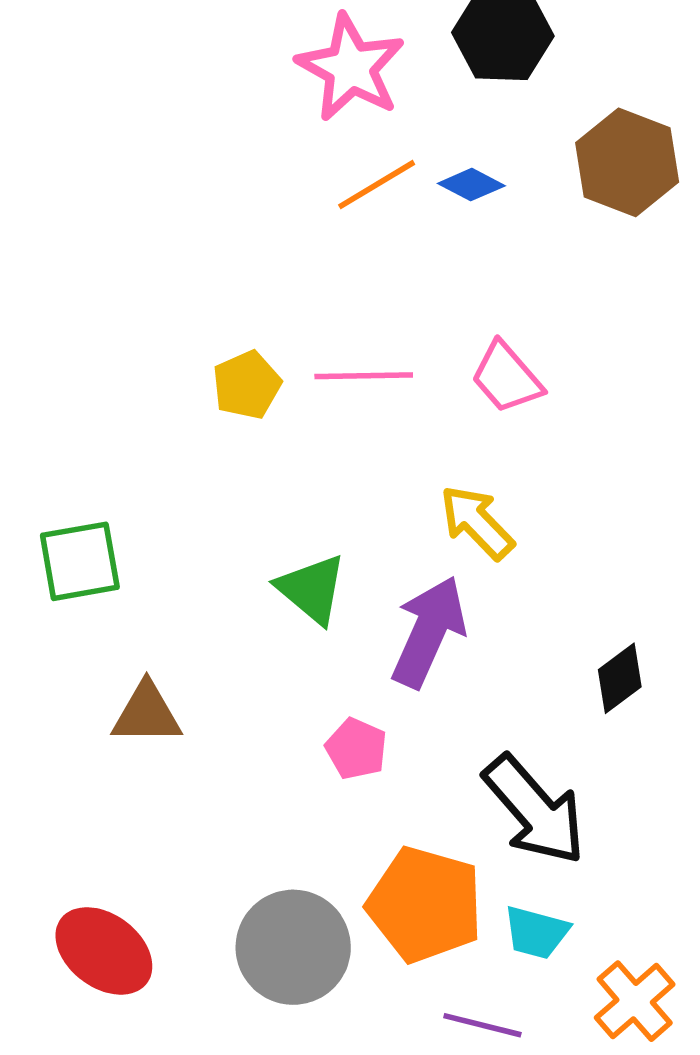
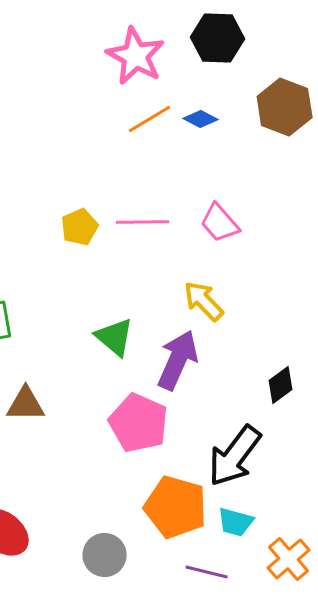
pink pentagon: (356, 749) -> (139, 423), size x1.8
black arrow: (534, 810) -> (235, 456), turned 78
gray circle: (293, 947) -> (105, 555), moved, size x0.7

